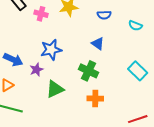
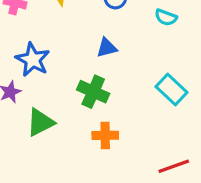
blue triangle: (98, 44) -> (107, 48), turned -48
blue star: (51, 50) -> (33, 60), turned -30

